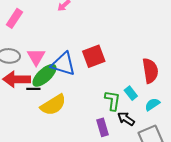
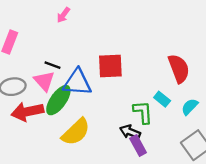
red square: (94, 56) -> (110, 66), turned 30
black line: (33, 89) -> (53, 65), moved, turned 32
black arrow: (126, 119) -> (130, 132), moved

